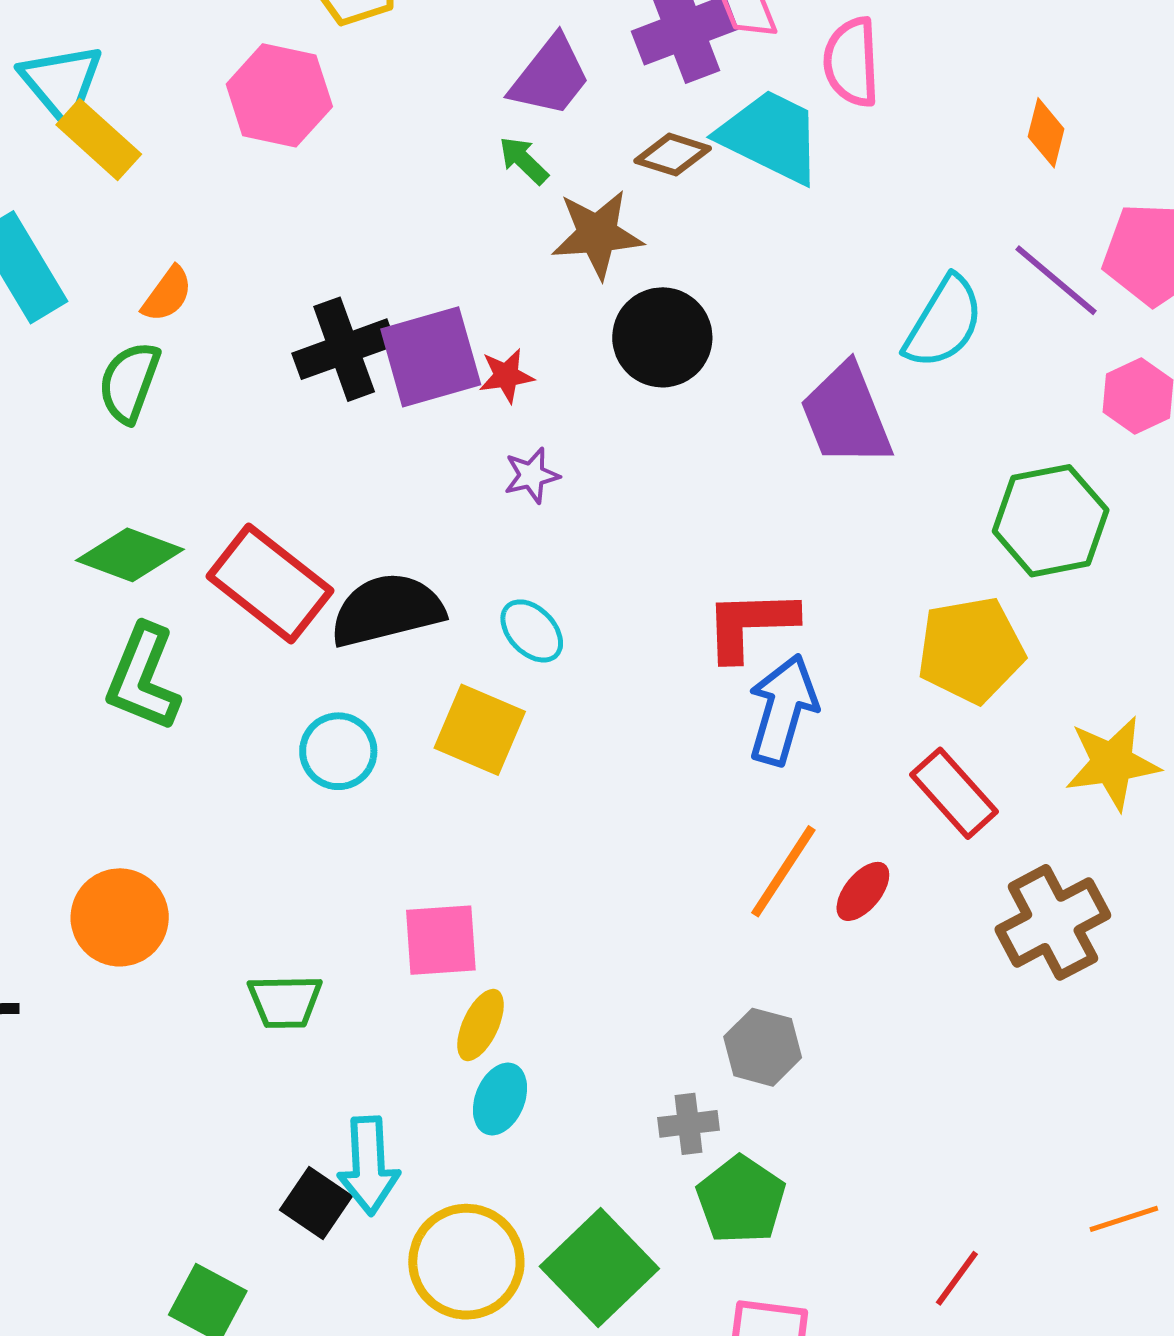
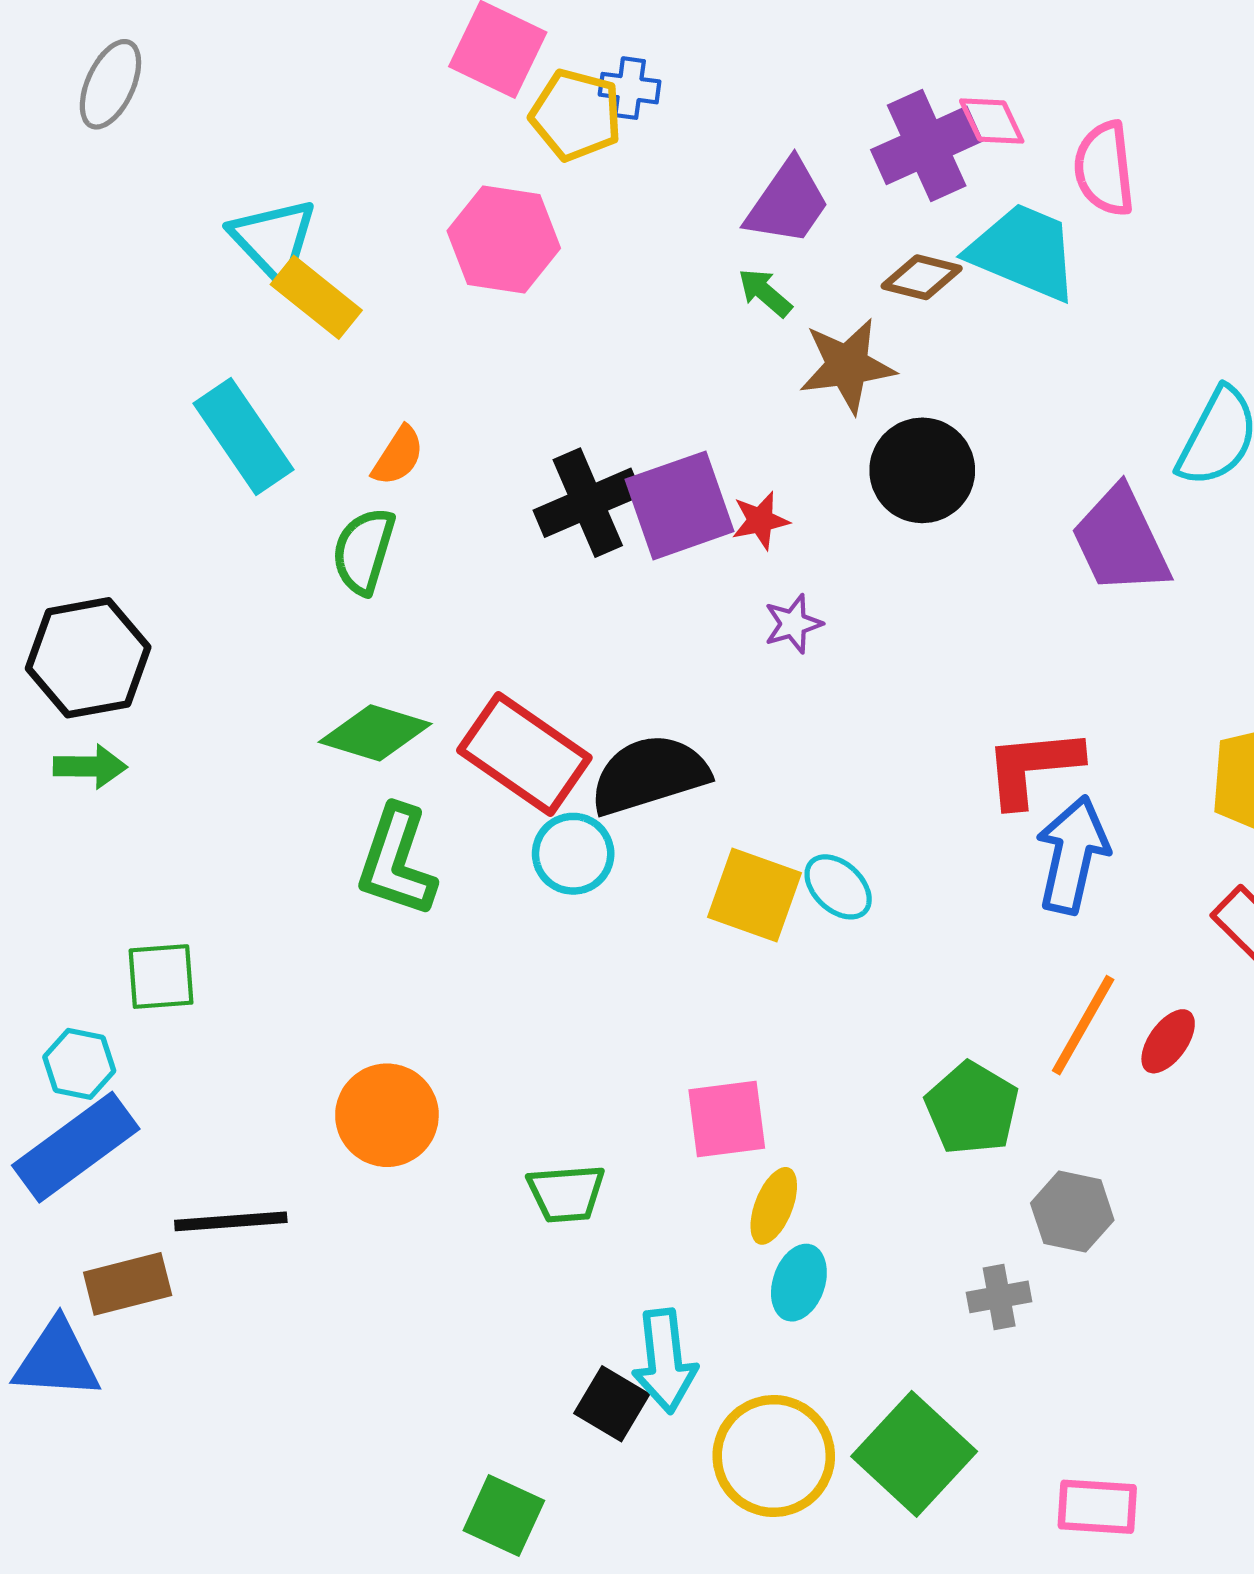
cyan ellipse: (532, 631) -> (838, 887), moved
cyan circle: (338, 751) -> (573, 854), moved
green pentagon: (741, 1200) -> (972, 1108), moved

